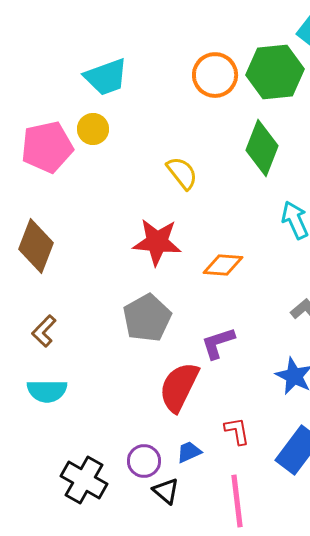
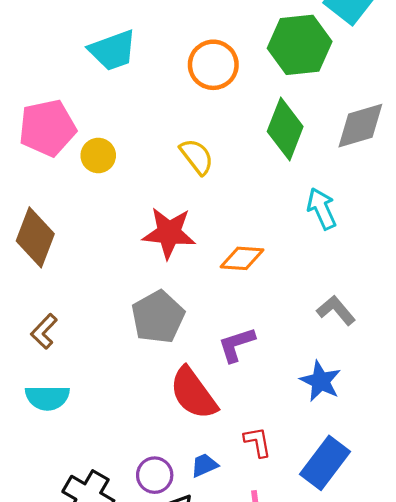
orange circle: (215, 75) -> (213, 65), moved
yellow circle: (93, 129) -> (98, 155), moved
red semicircle: (179, 387) -> (193, 393), turned -62

